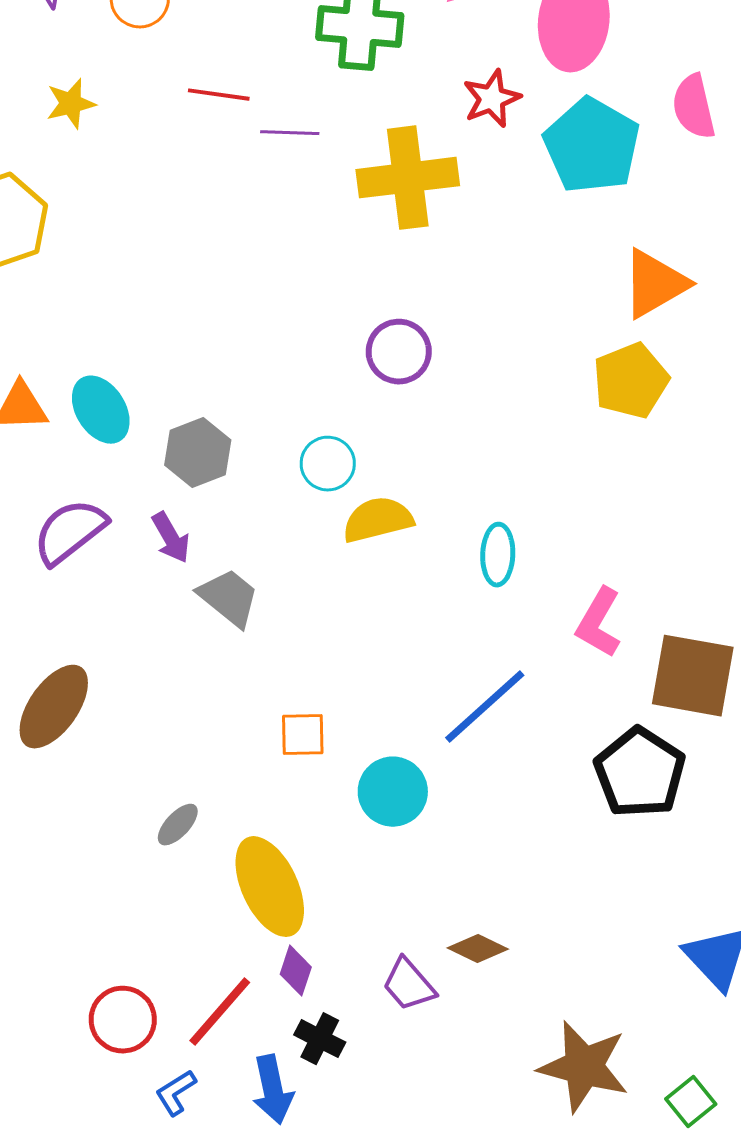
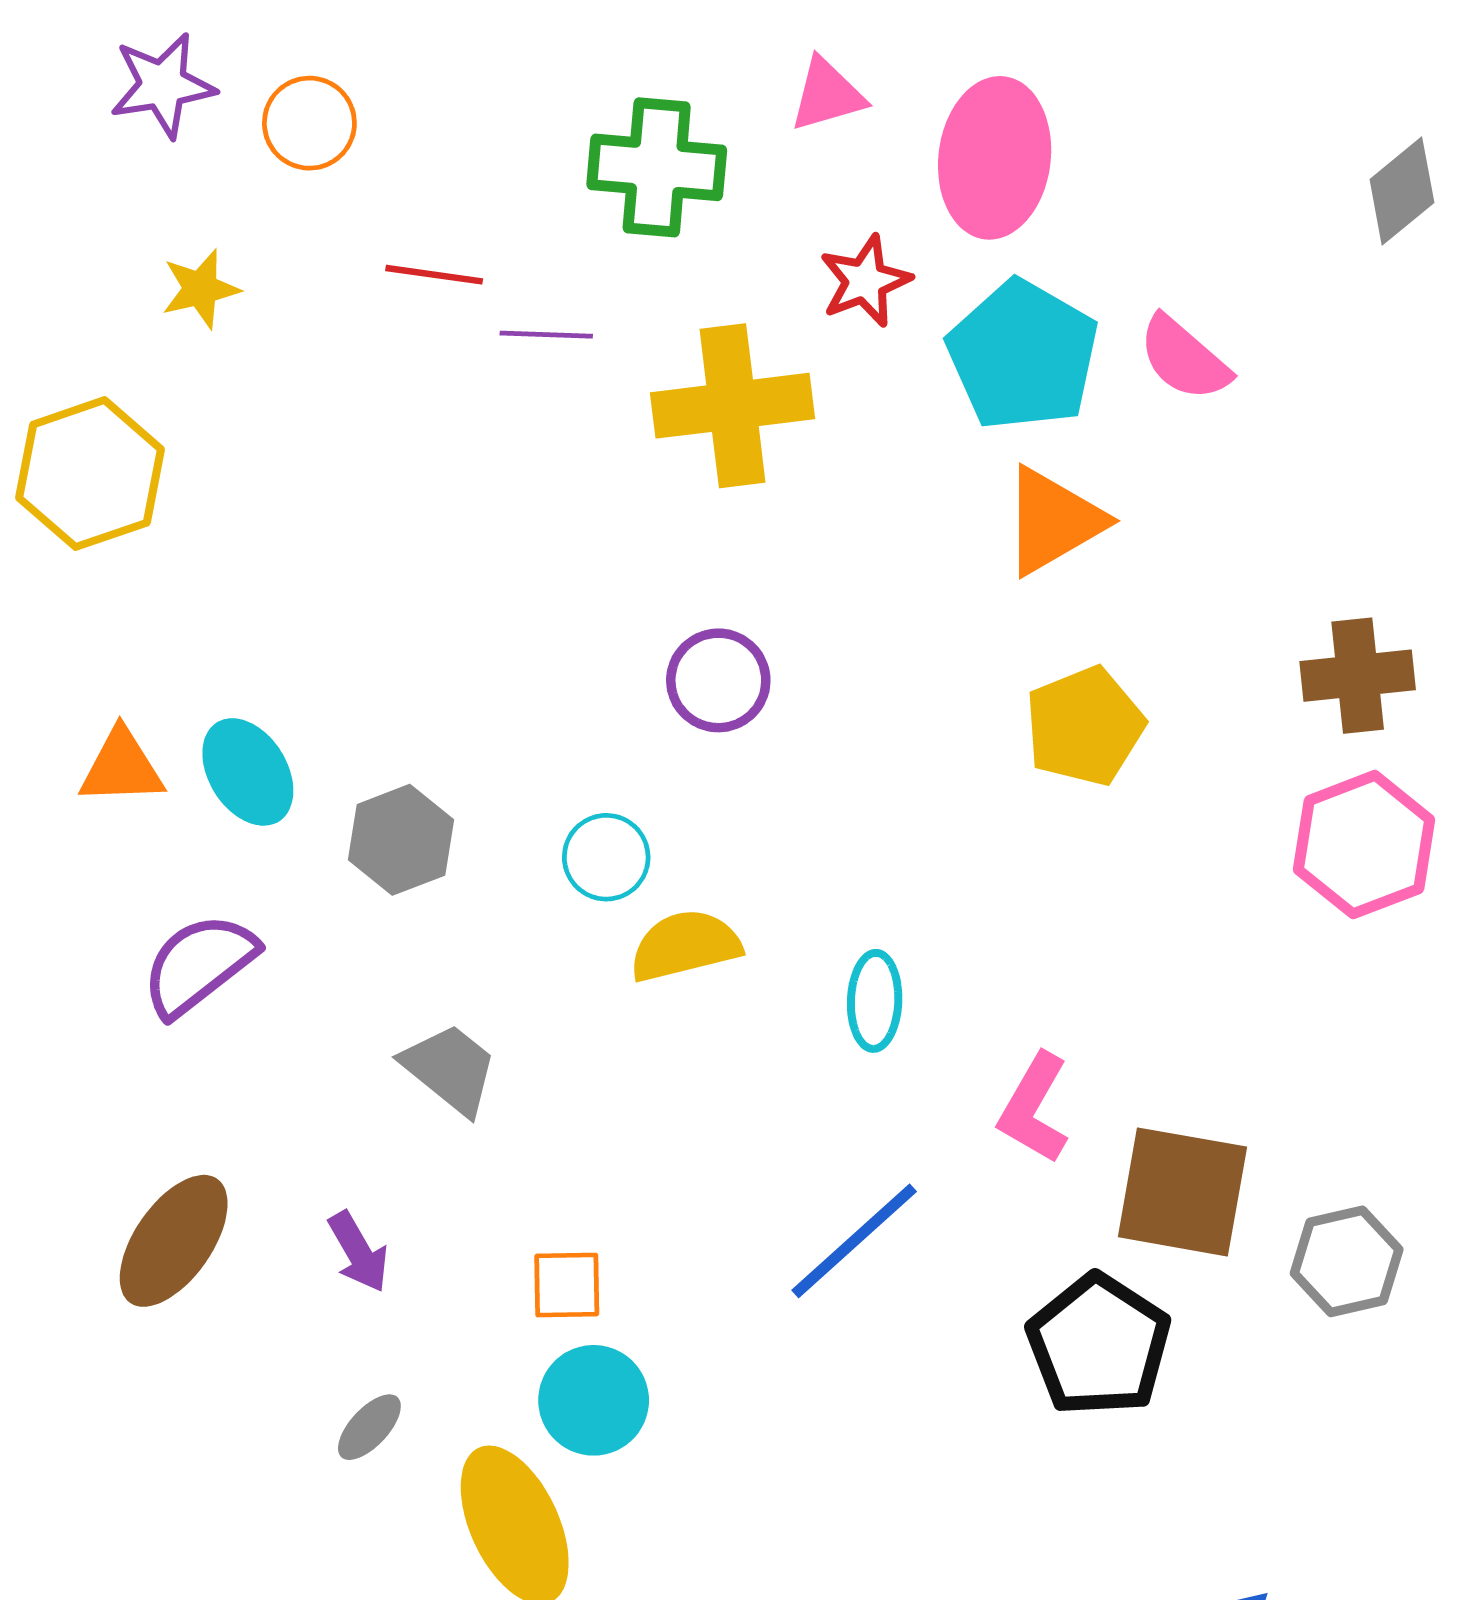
pink semicircle: (694, 107) -> (1184, 358), moved, turned -36
orange triangle: (655, 284) -> (1053, 521), moved
purple arrow: (171, 538) -> (358, 1252), moved
cyan circle: (393, 792) -> (594, 1400), moved

